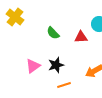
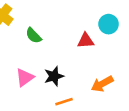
green semicircle: (53, 33) -> (34, 36), moved

